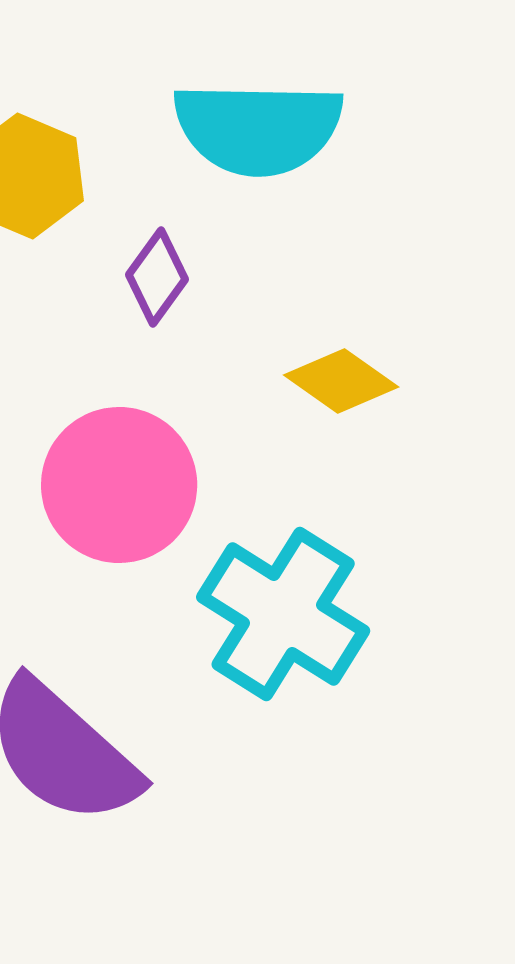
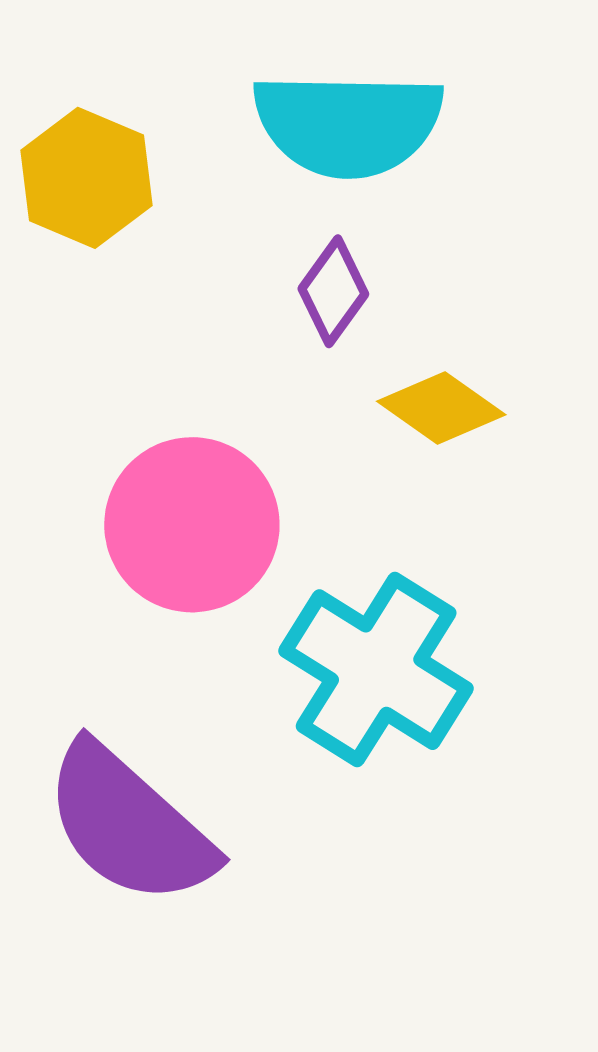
purple diamond: (157, 277) -> (333, 291), moved

